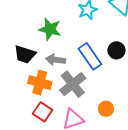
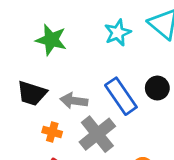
green star: (50, 29) -> (51, 40), moved
orange cross: (40, 83) -> (52, 132), size x0.6

